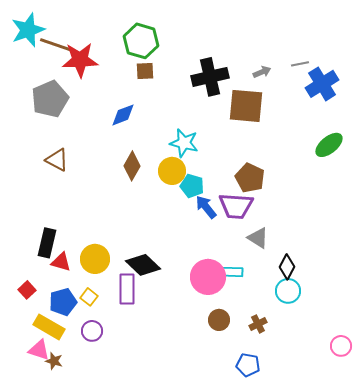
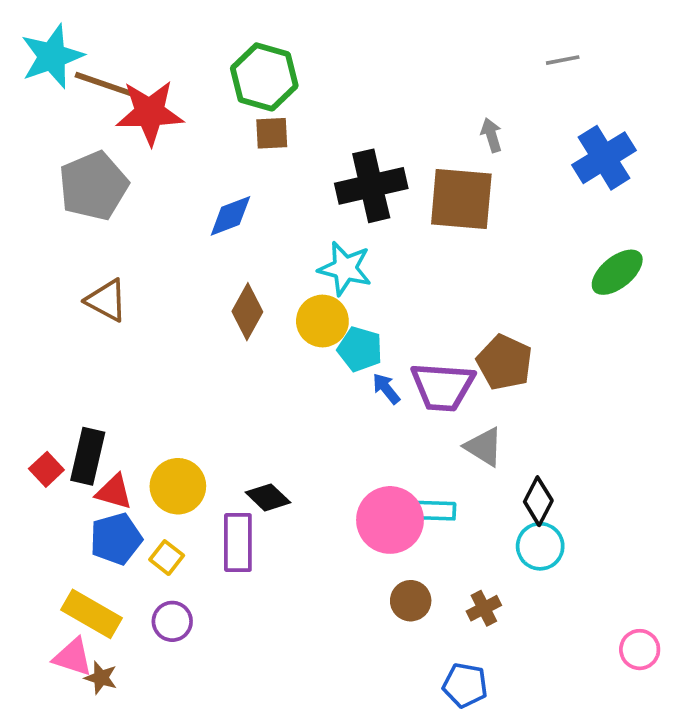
gray line: (300, 64) -> (563, 60), moved
gray arrow: (262, 72) -> (491, 135), turned -84
black cross: (210, 77) -> (371, 186), moved
brown pentagon: (250, 178) -> (505, 362), moved
blue arrow: (206, 207) -> (386, 389), size x0.7
black diamond: (143, 265) -> (268, 497), size x0.7
red square: (27, 290) -> (46, 469), moved
blue pentagon: (63, 302) -> (116, 539), moved

